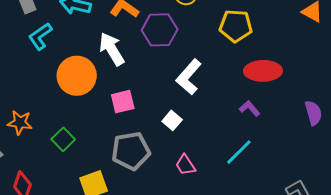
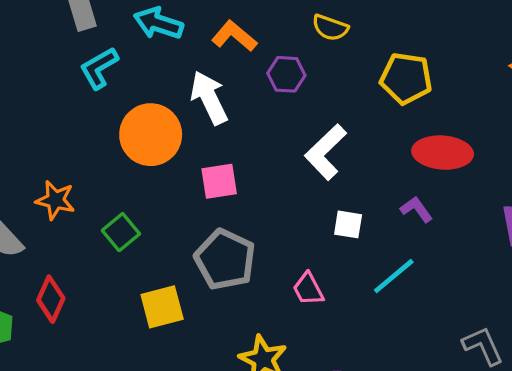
purple hexagon: (160, 30) -> (286, 74), size x0.7
white square: (172, 120) -> (348, 224), moved, turned -36
gray pentagon: (131, 151) -> (225, 259), turned 30

